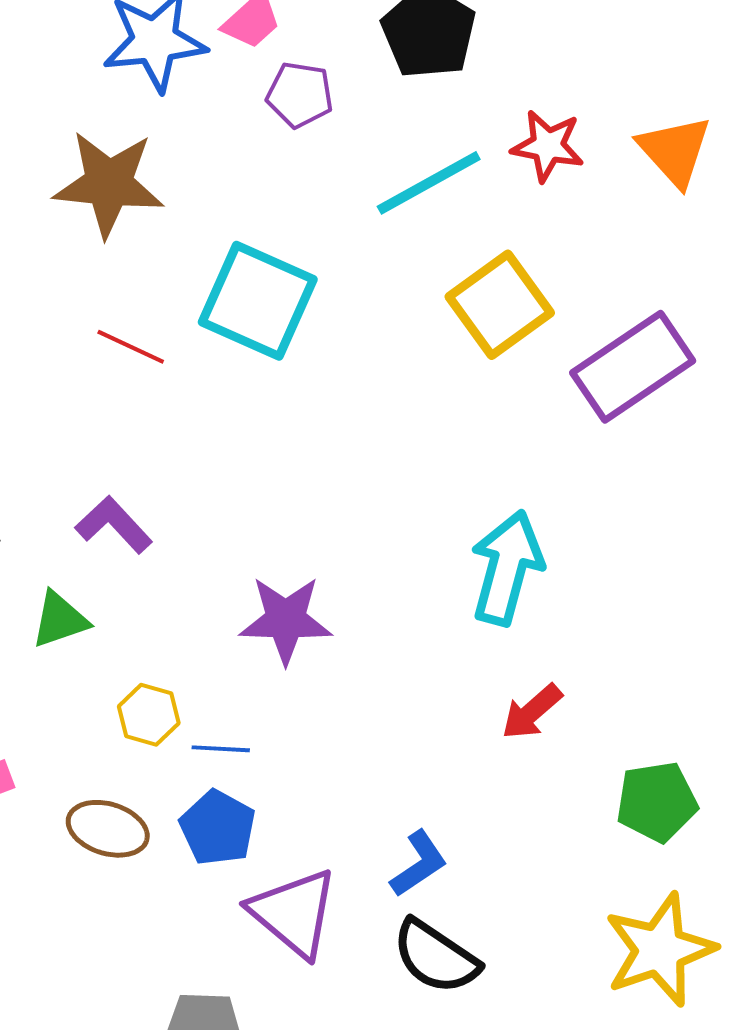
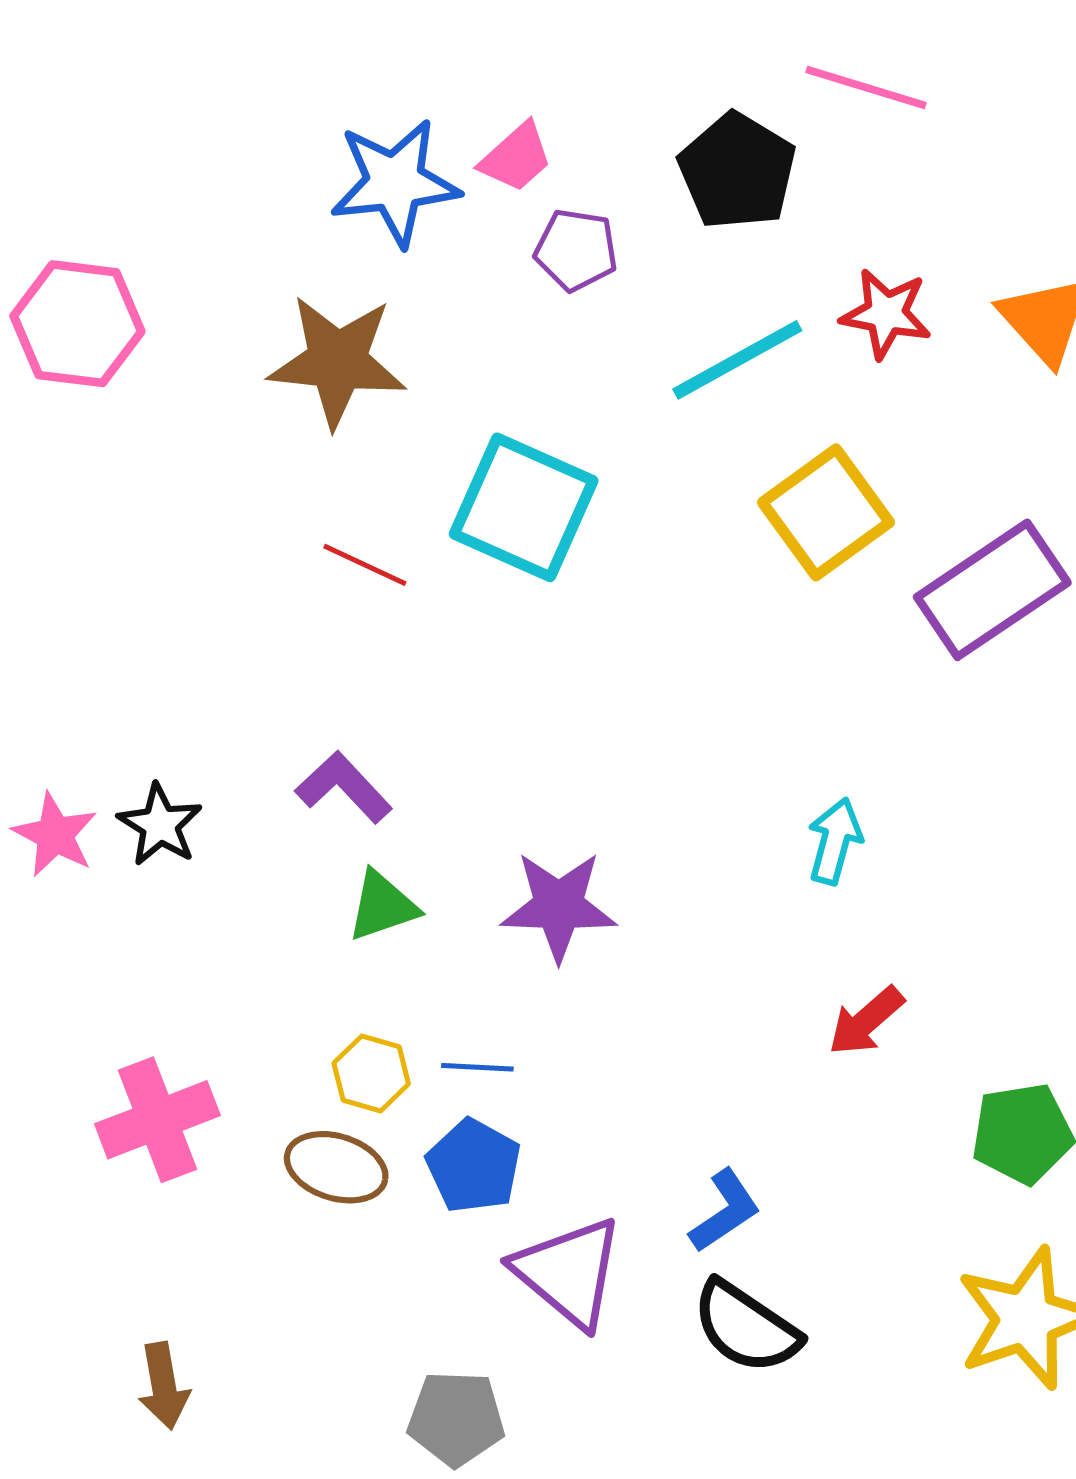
cyan arrow: (507, 568) -> (835, 841), size x0.6
green triangle: (60, 620) -> (382, 906), moved
yellow hexagon: (149, 715) -> (371, 1073), moved

